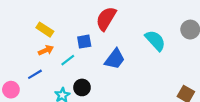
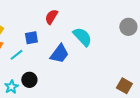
red semicircle: (106, 19) -> (51, 17), size x0.7
cyan semicircle: (155, 40) -> (82, 37), moved

